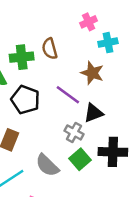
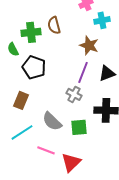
purple line: (68, 95) -> (83, 72), moved, turned 75
black triangle: (93, 113) -> (107, 73), moved
green square: (80, 159) -> (79, 127), moved, turned 36

